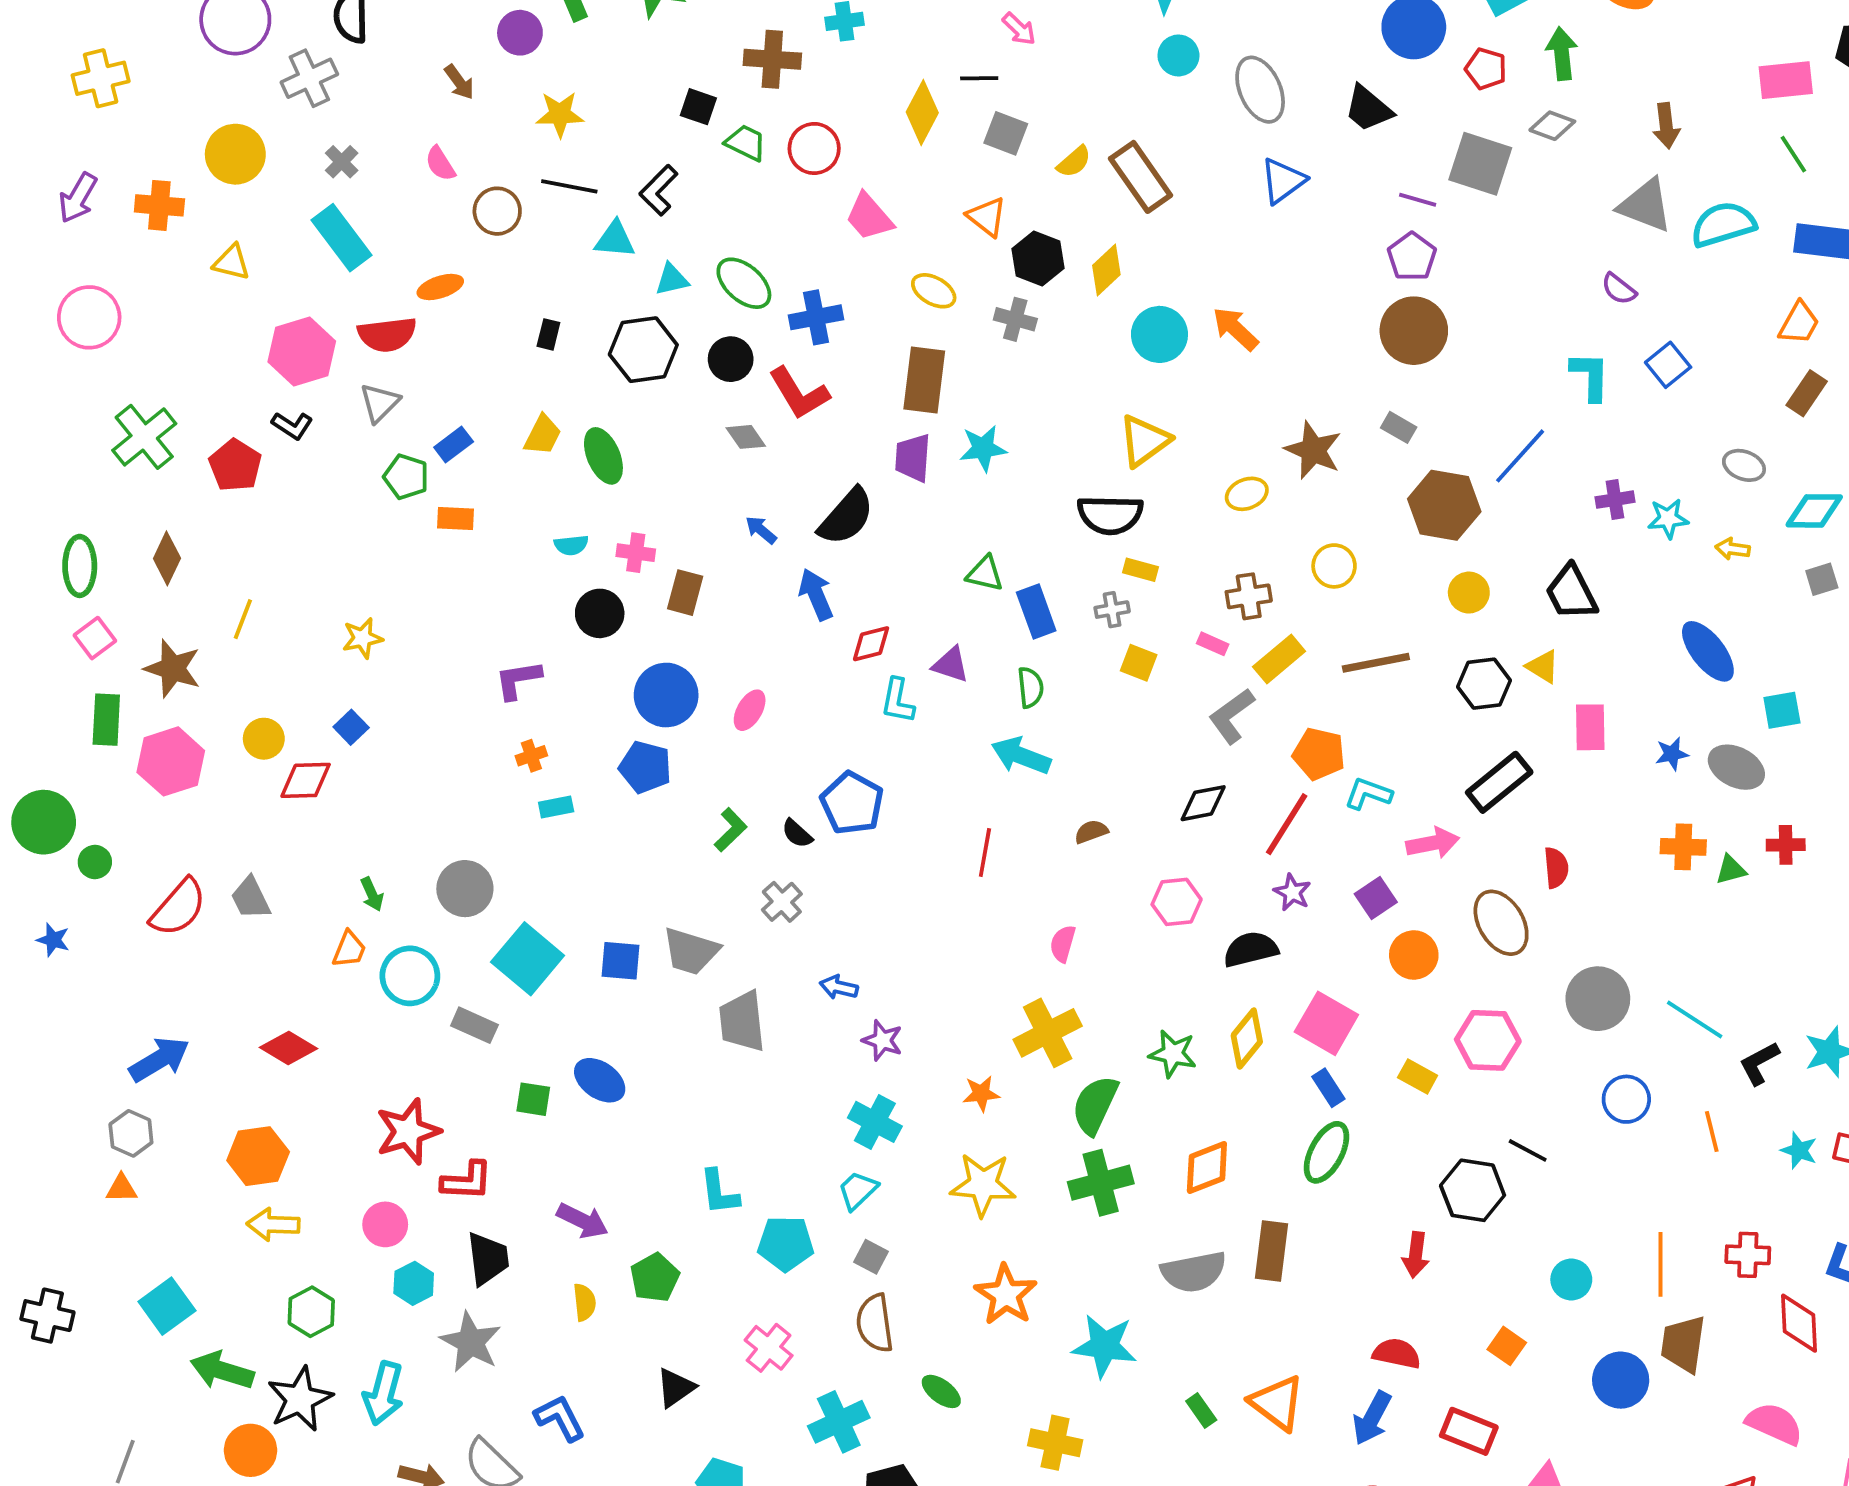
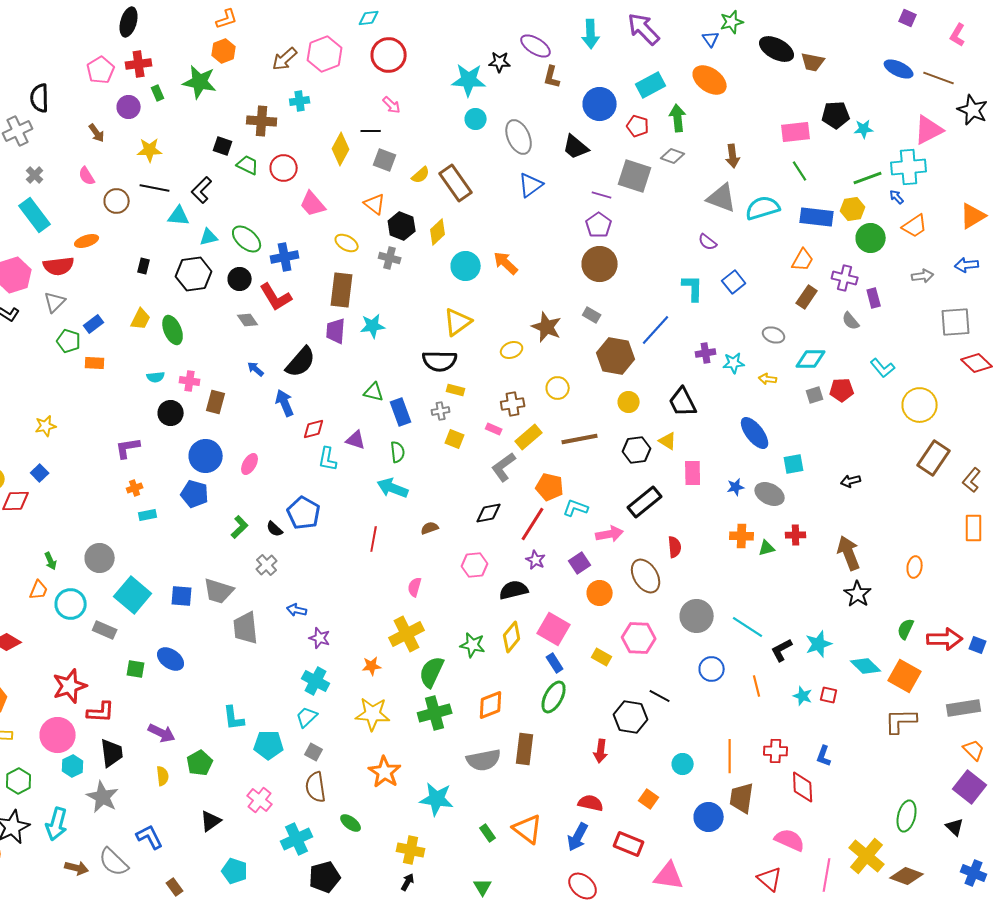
pink circle: (385, 1224) -> (58, 735), size x1.5

